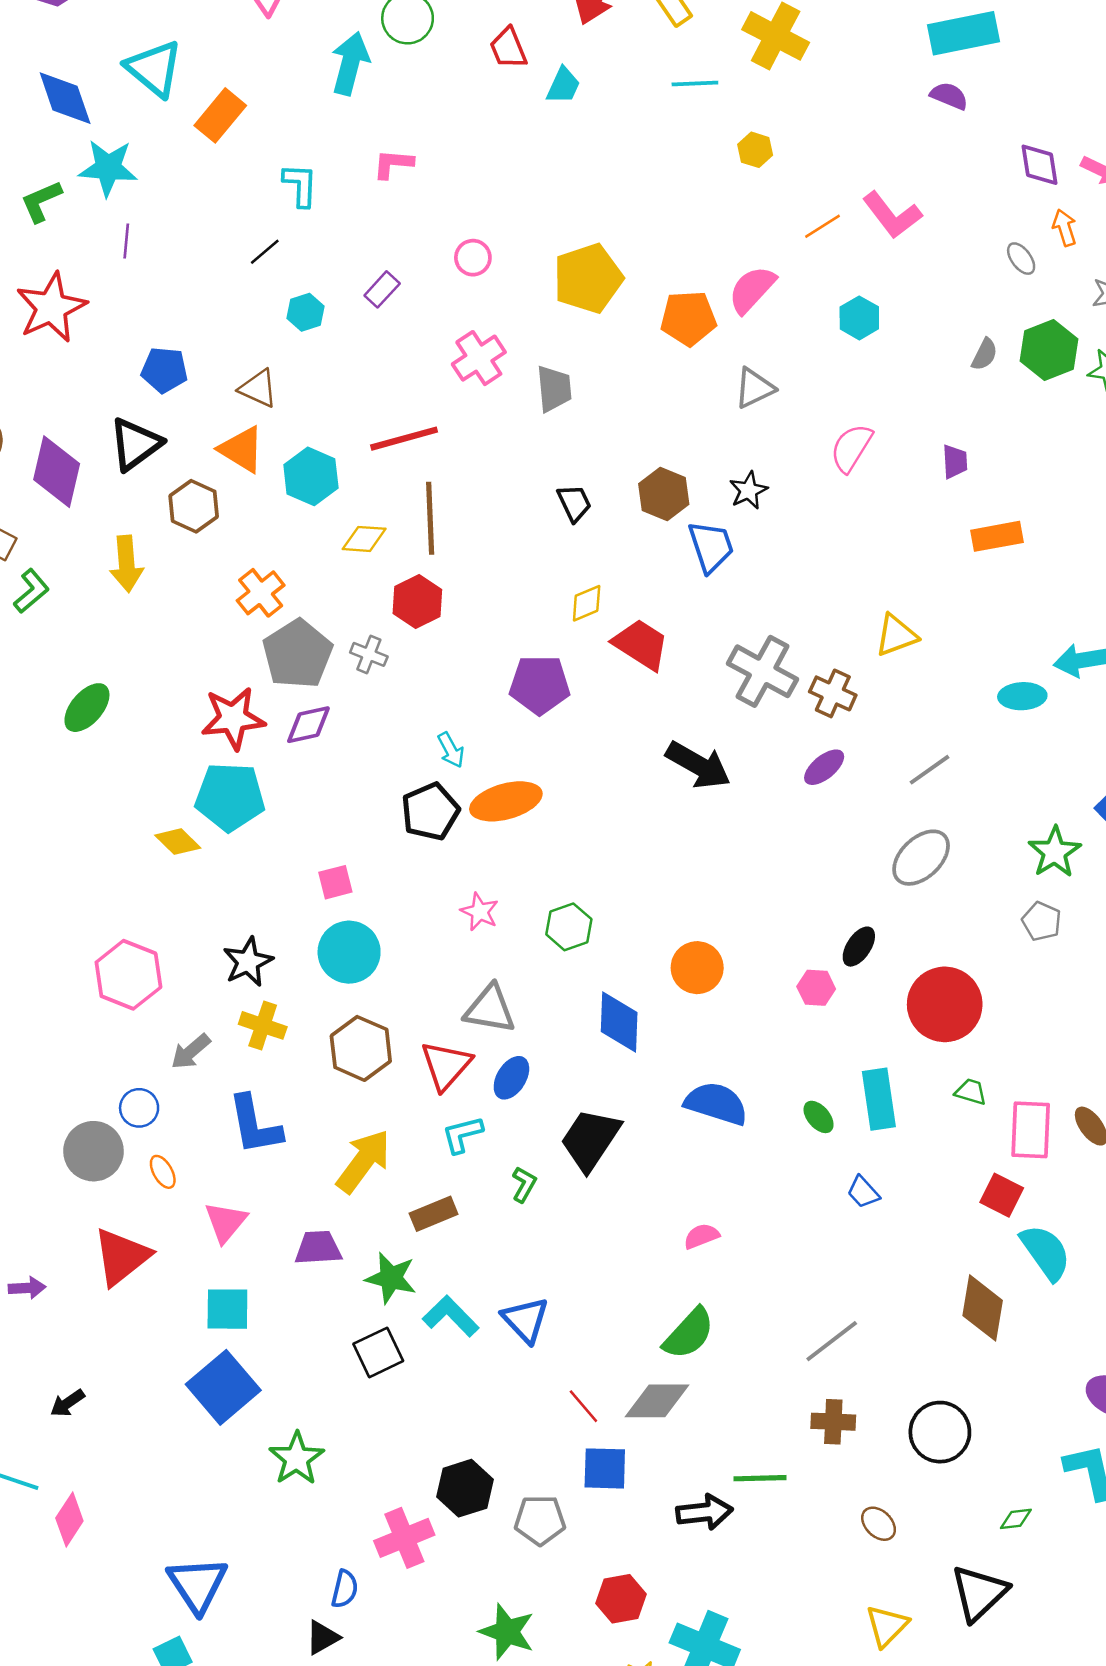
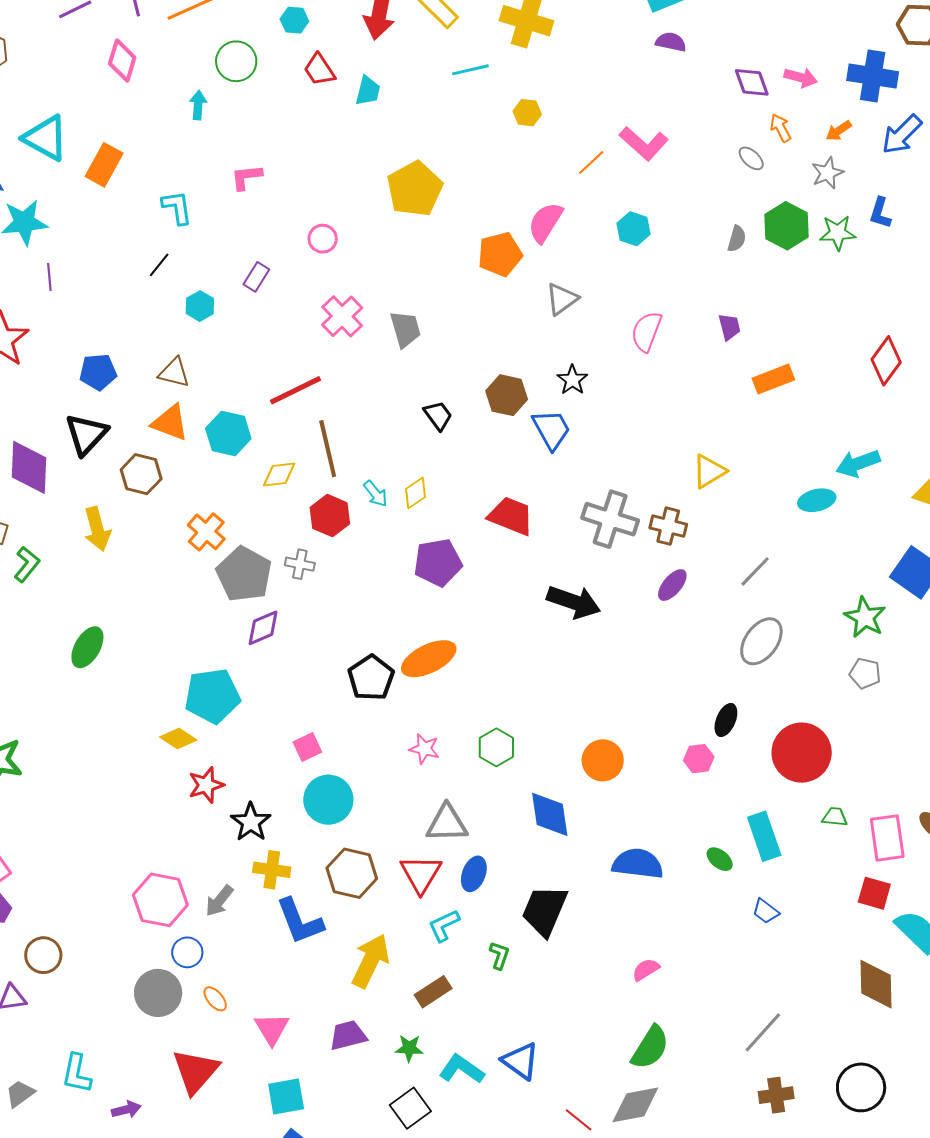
cyan arrow: (350, 63) -> (198, 105), size x0.6
yellow pentagon: (588, 278) -> (415, 189), moved
yellow diamond: (587, 603) -> (416, 493), moved
red star: (233, 718) -> (206, 785), moved, size x0.7
cyan arrow: (451, 750) -> (376, 494), moved
pink hexagon: (128, 975) -> (160, 900), moved
blue L-shape: (255, 1125) -> (300, 921), moved
green star: (391, 1278) -> (409, 1048), size x0.7

